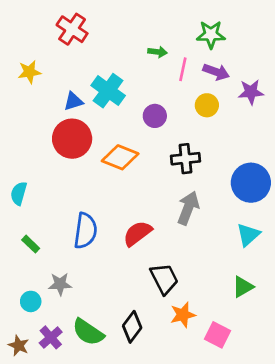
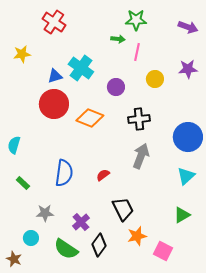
green star: (211, 35) -> (136, 20), moved
purple arrow: (216, 72) -> (188, 27), moved
red semicircle: (137, 233) -> (103, 175), size x0.6
cyan circle: (31, 301) -> (31, 238), moved
purple cross: (51, 337) -> (81, 222), moved

